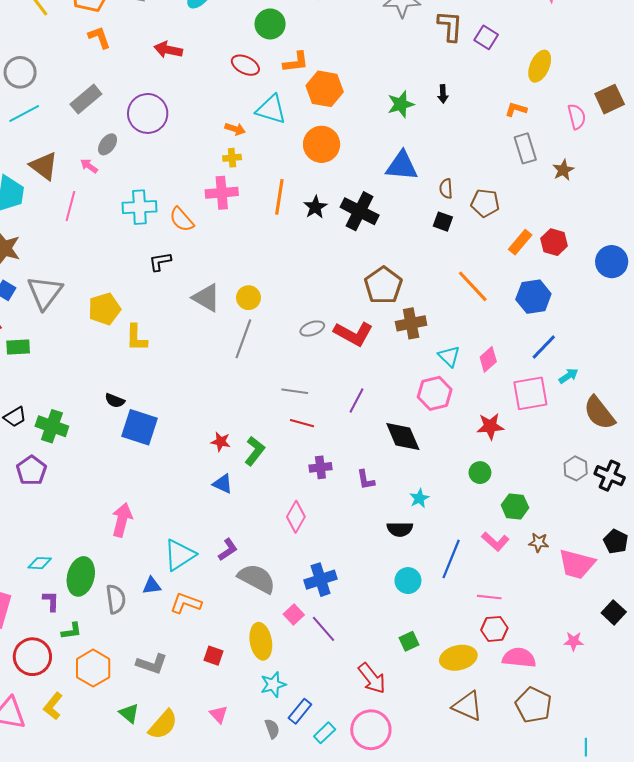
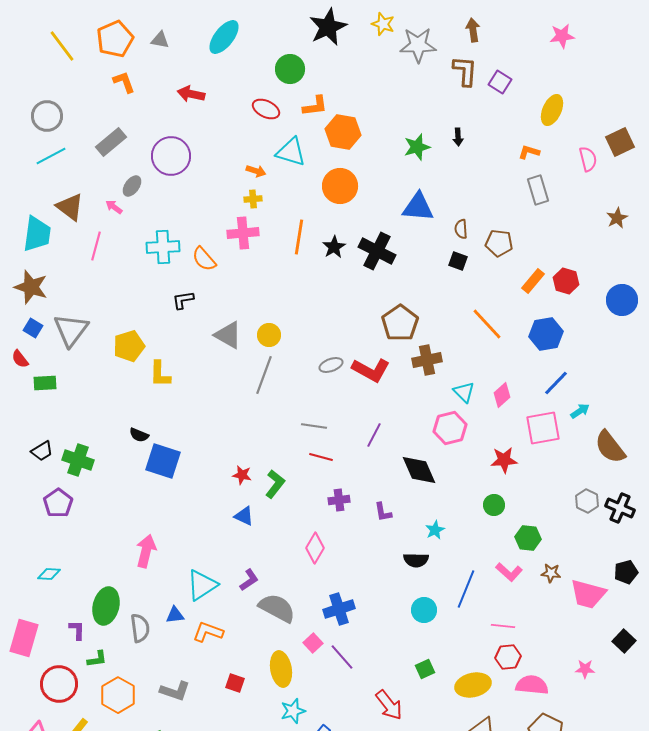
brown star: (563, 170) -> (617, 218), moved
black pentagon: (616, 541) -> (626, 572), turned 30
cyan diamond: (40, 563) -> (49, 574), moved

